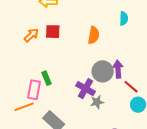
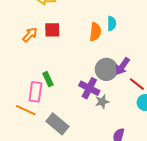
cyan semicircle: (124, 18) -> (112, 23), moved
purple arrow: (118, 69) -> (122, 66), turned -138
orange line: (24, 107) -> (26, 110), turned 48

